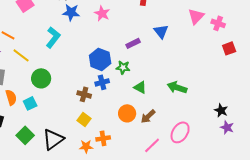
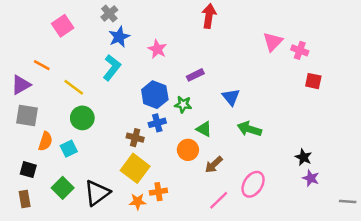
blue star: (71, 12) -> (119, 37), turned -30
pink star: (102, 13) -> (157, 49), moved
blue triangle: (161, 31) -> (231, 97), moved
cyan L-shape: (53, 37) -> (112, 68), moved
red square: (229, 48) -> (313, 81), turned 32
yellow line: (21, 55) -> (74, 87), moved
orange semicircle: (11, 97) -> (45, 141), turned 35
orange circle: (127, 113) -> (188, 150), moved
yellow square: (84, 119) -> (135, 168), size x1.6

